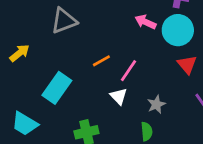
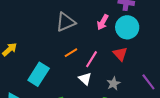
gray triangle: (64, 21) -> (66, 22), moved
pink arrow: (145, 22) -> (103, 22), turned -84
red triangle: (187, 65) -> (120, 54), moved

